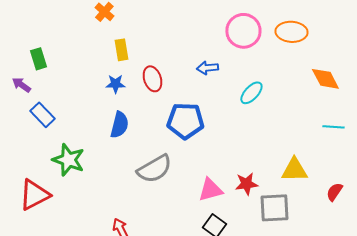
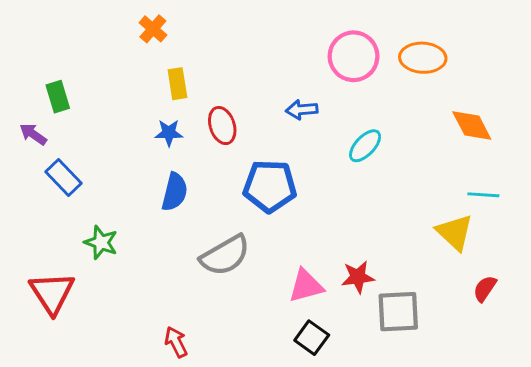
green star: (68, 160) -> (101, 242), size x0.7
yellow triangle: (294, 170) -> (455, 232), moved, turned 44
red triangle: (34, 195) -> (52, 293), turned -36

